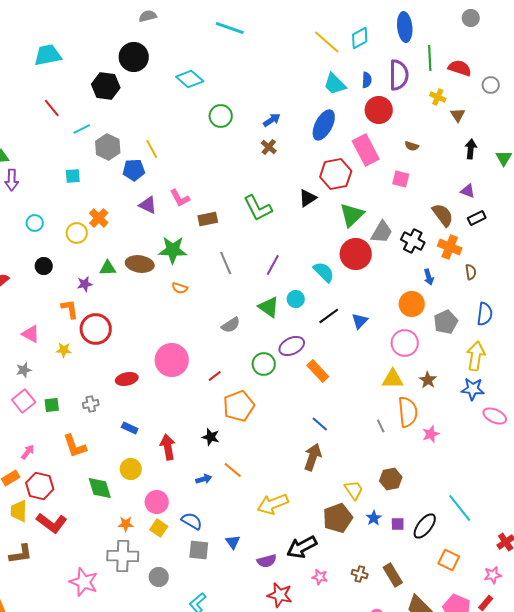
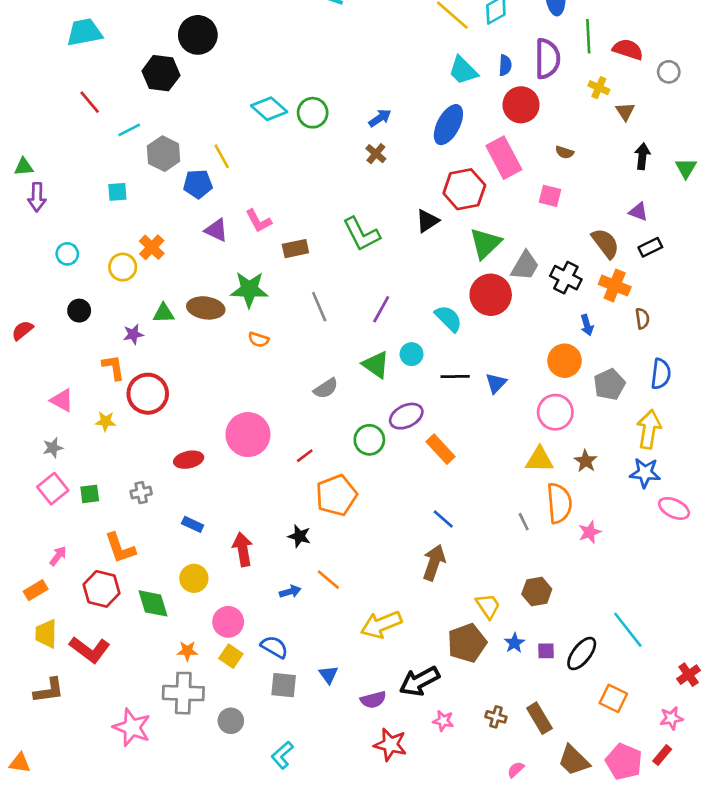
cyan diamond: (190, 79) -> (269, 109), moved
black line: (329, 316) -> (455, 377), turned 35
red hexagon: (40, 486) -> (102, 589), moved

